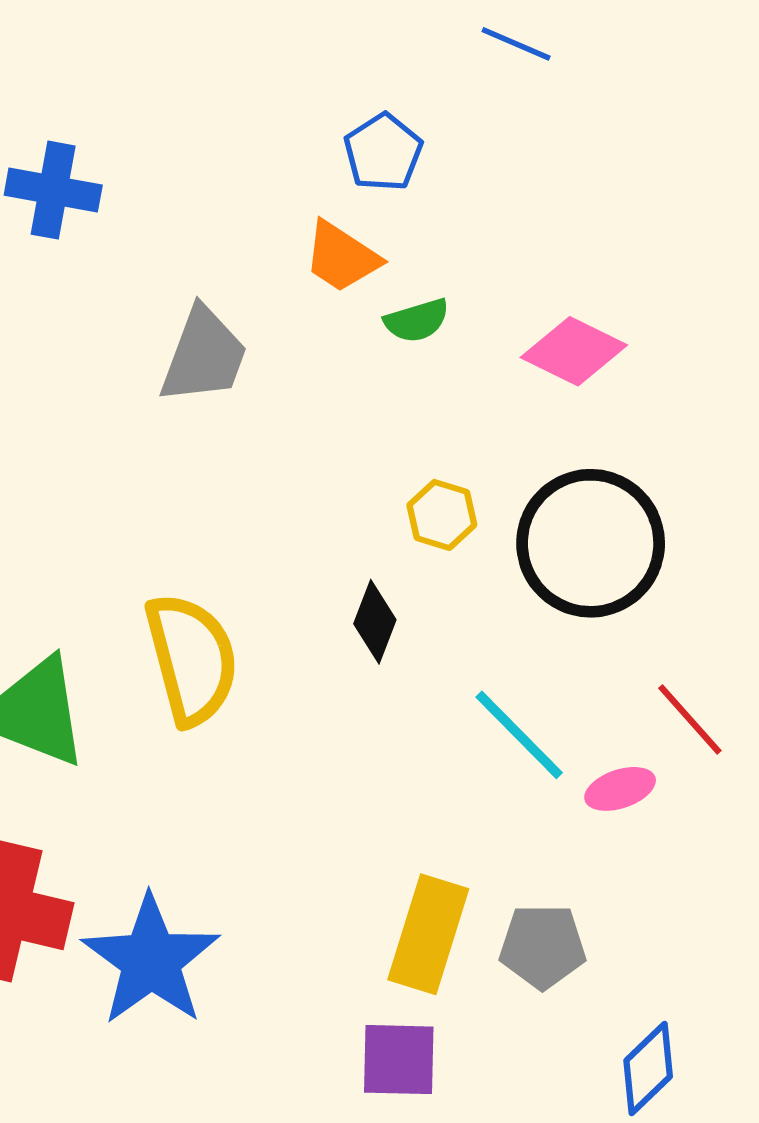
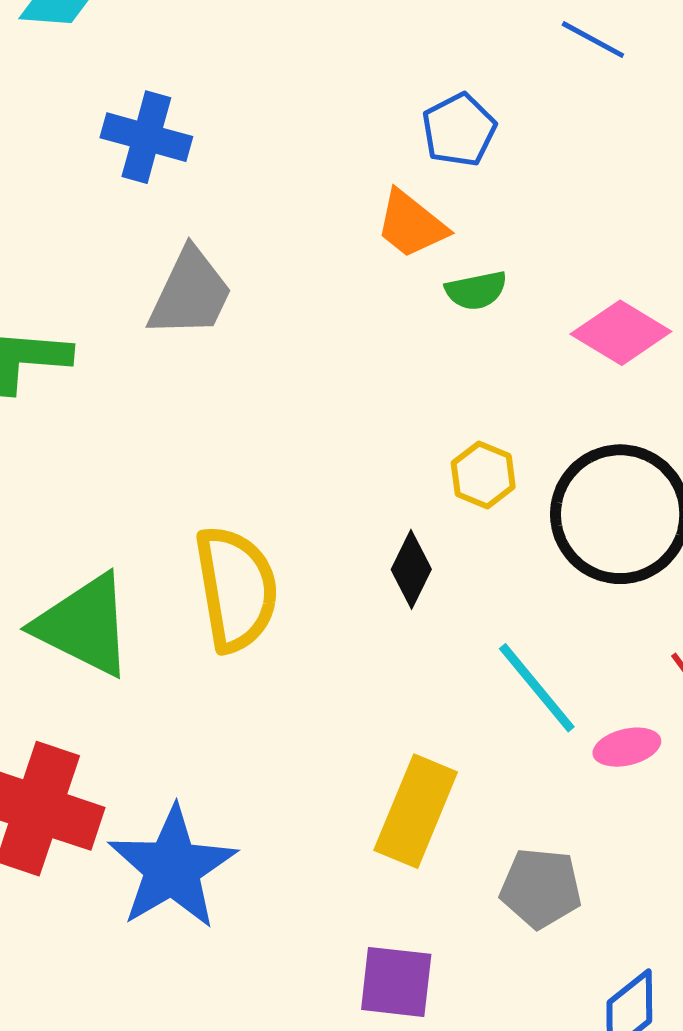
gray trapezoid: (204, 356) -> (190, 293), moved
yellow rectangle: (428, 934) -> (416, 811), moved

